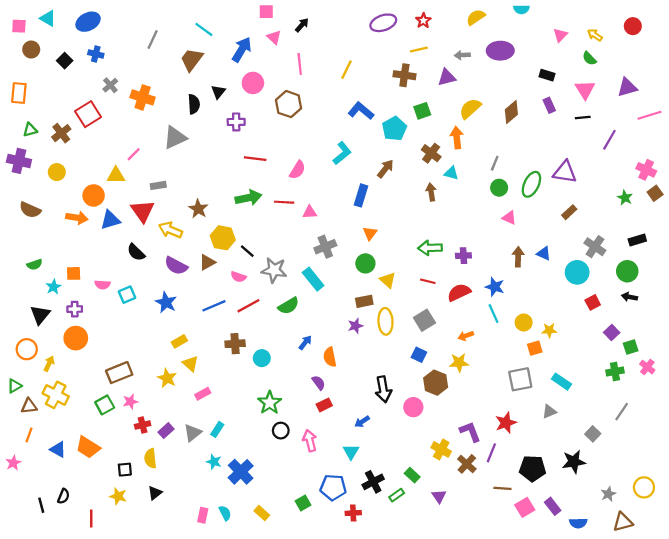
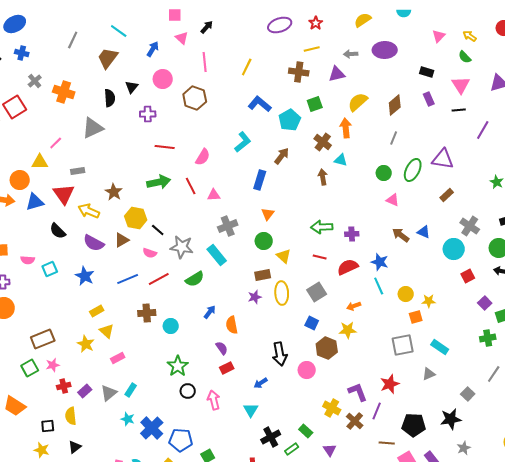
blue arrow: (242, 50) -> (153, 49), size x0.7
gray line: (495, 163) -> (394, 138), moved
red line: (284, 202) -> (191, 186), turned 60
brown arrow: (518, 257) -> (401, 235), turned -54
blue pentagon: (333, 487) -> (181, 440), moved
gray star: (608, 494) -> (464, 448), moved

